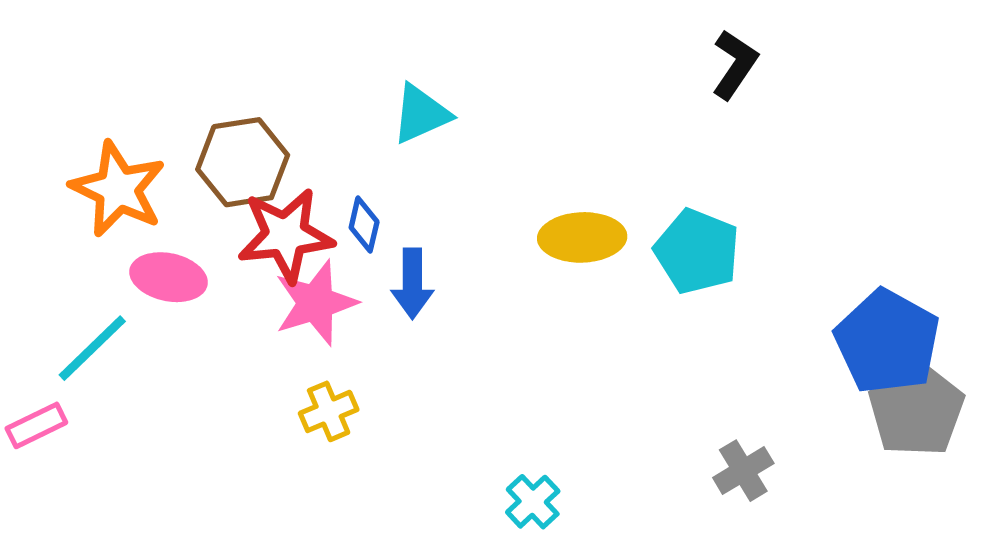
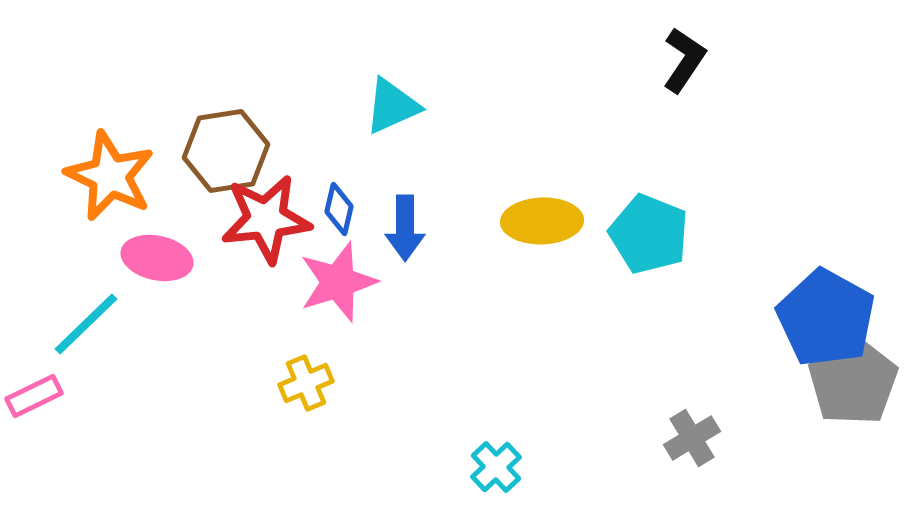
blue arrow: (412, 284) -> (405, 228), moved
pink star: (316, 303) -> (338, 282), moved

